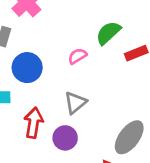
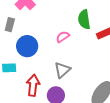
green semicircle: (108, 33) -> (84, 19), turned -54

